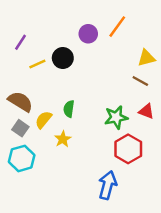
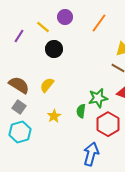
purple circle: (88, 34) -> (65, 17), moved
yellow line: (37, 64) -> (43, 27), moved, turned 64
green semicircle: (69, 109) -> (81, 111), moved
yellow semicircle: (43, 120) -> (47, 85), moved

